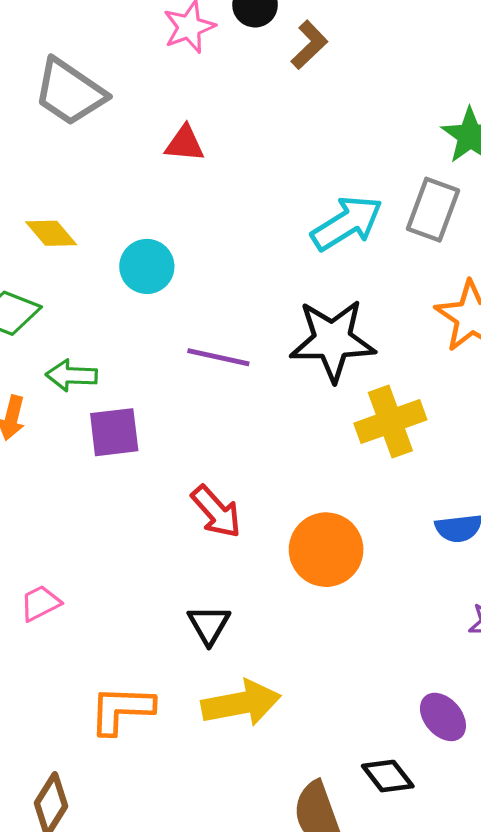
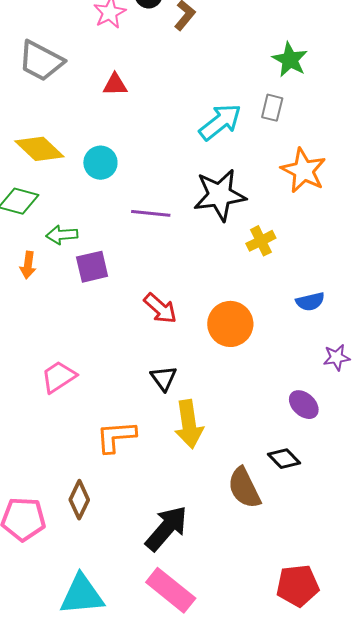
gray rectangle: (433, 210) -> (272, 108), size x0.7
yellow diamond: (51, 233) -> (39, 149), size x1.5
yellow cross: (390, 422) -> (261, 241), size x0.7
pink trapezoid: (40, 603) -> (59, 377), size x1.4
yellow arrow: (241, 703) -> (189, 424), turned 99
purple ellipse: (443, 717) -> (304, 405), moved

